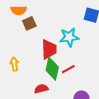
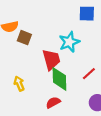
brown square: (29, 23) -> (24, 38), turned -32
red line: (68, 69) -> (89, 74), moved

